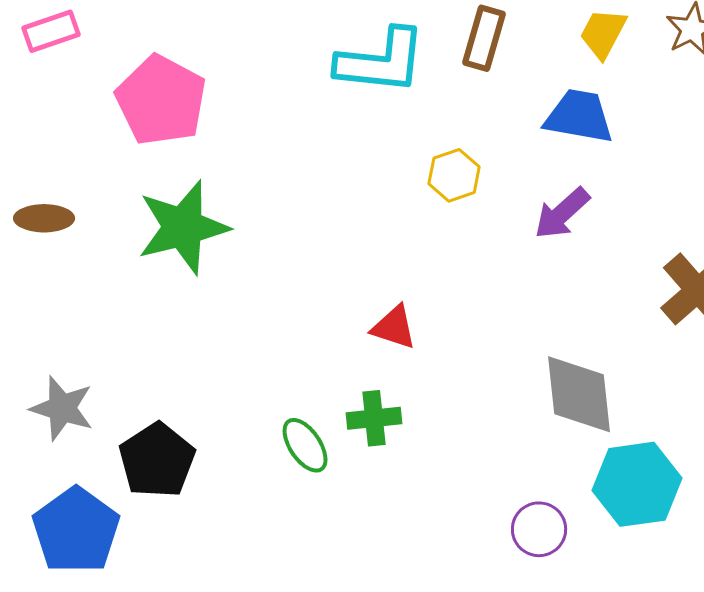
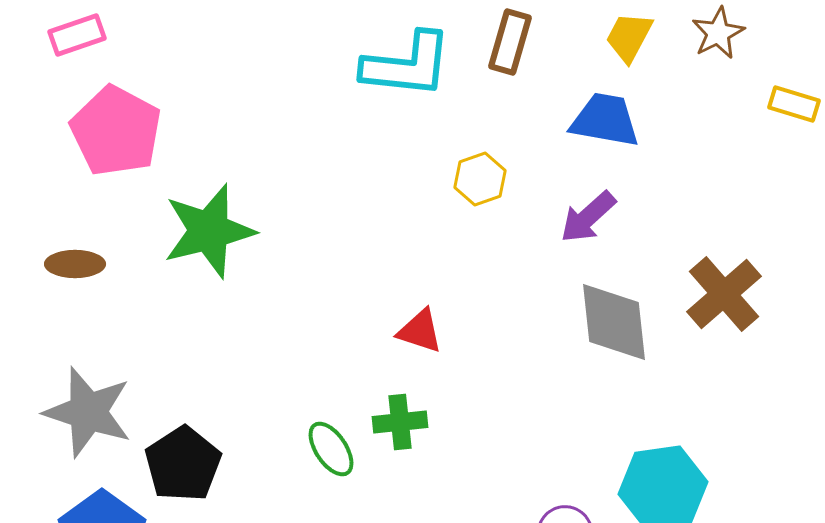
pink pentagon: (161, 100) -> (116, 131), moved
brown ellipse: (44, 218) -> (75, 264), moved
gray diamond: (579, 394) -> (614, 322), moved
gray star: (62, 408) -> (88, 412), size x1.4

